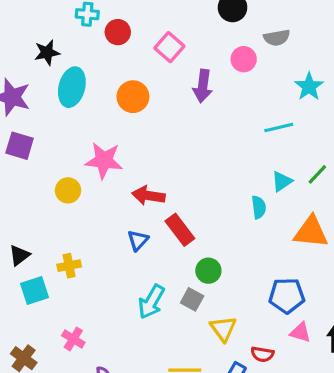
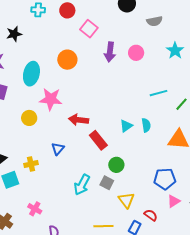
red circle: (118, 32) -> (67, 10), moved
pink circle: (244, 59) -> (136, 53), moved
cyan ellipse: (72, 87) -> (31, 74), moved
cyan line: (279, 128) -> (159, 93), moved
cyan triangle: (282, 181) -> (126, 126), moved
blue triangle: (138, 240) -> (58, 149), moved
pink triangle: (300, 332) -> (174, 201), turned -48
red semicircle: (262, 354) -> (151, 215), turned -152

